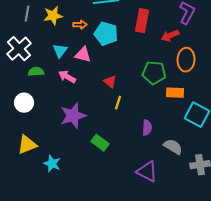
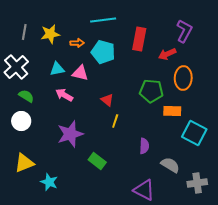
cyan triangle: (60, 51) -> (57, 69), turned 42
green semicircle: (36, 72) -> (26, 96), moved, turned 35

